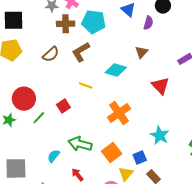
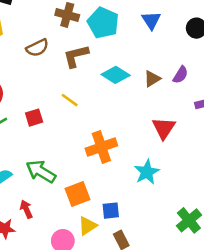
purple semicircle: (148, 23) -> (180, 75), moved
cyan diamond: (116, 70) -> (116, 75), moved
cyan star: (160, 135) -> (147, 172), moved

